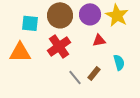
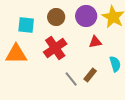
brown circle: (60, 15) -> (56, 17), size x0.7

